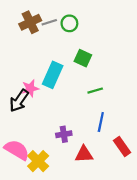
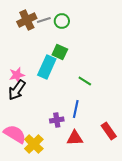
green square: (83, 58) -> (60, 52), moved
pink star: (30, 88) -> (17, 75), moved
green line: (95, 91) -> (85, 81), turned 48
blue line: (101, 122) -> (76, 109), moved

